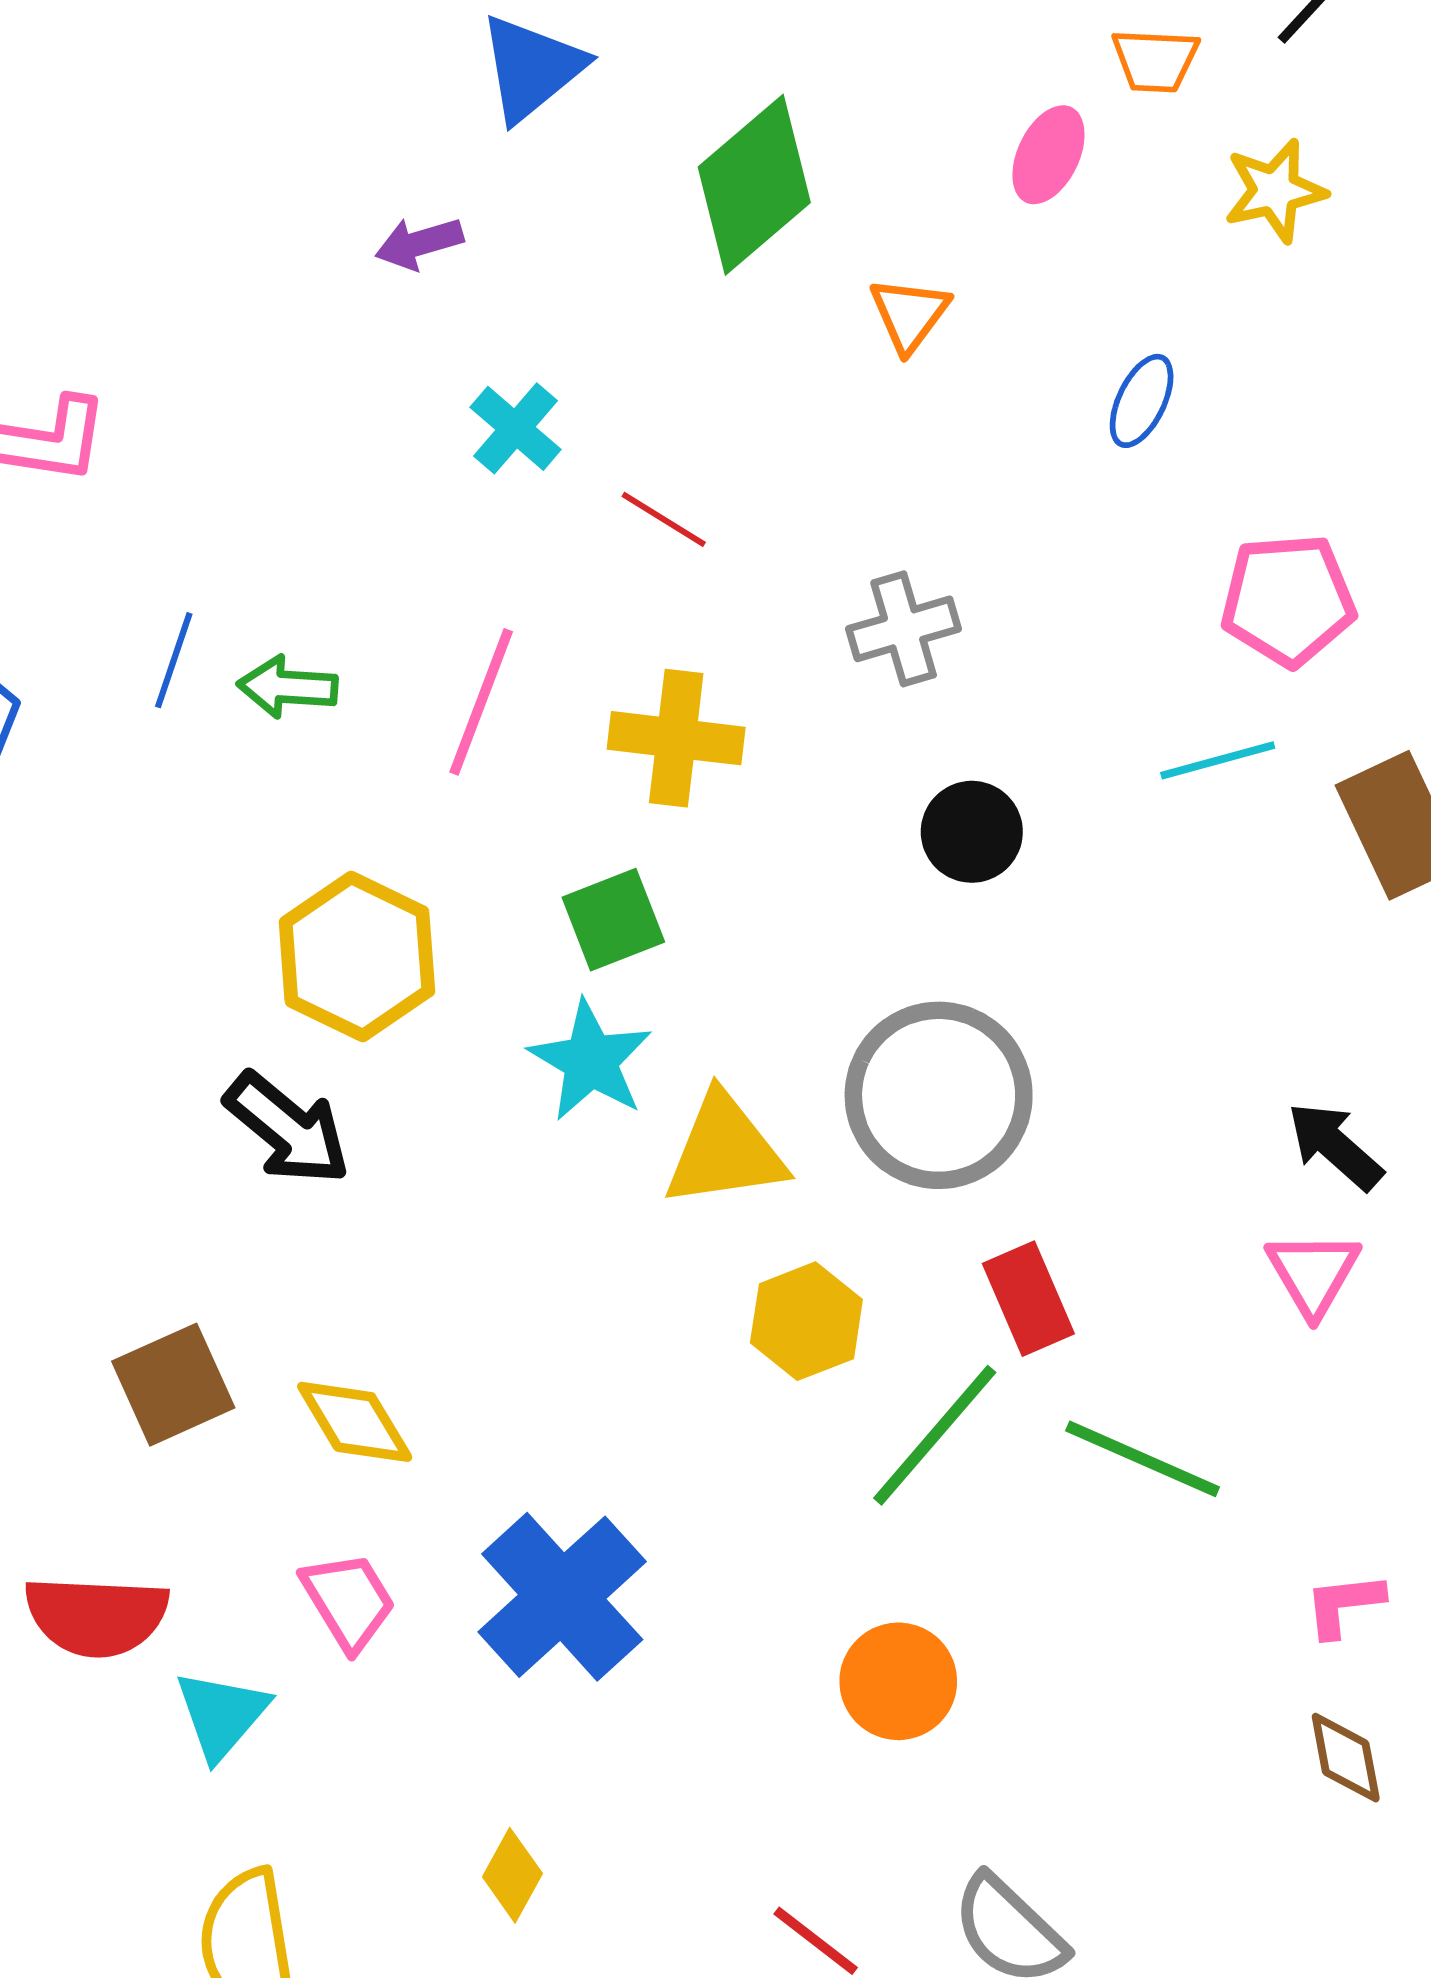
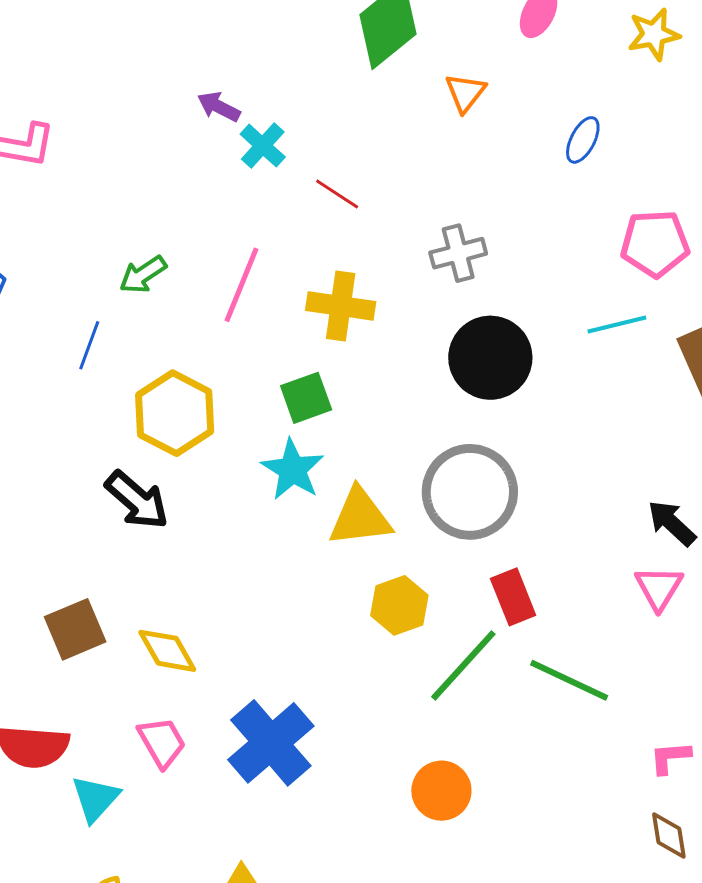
purple arrow: (419, 243) -> (219, 107), moved, turned 42
blue line: (174, 660) -> (89, 345), moved
green arrow: (288, 687) -> (143, 275), turned -39
black circle: (972, 832) -> (490, 358), size x1.6

